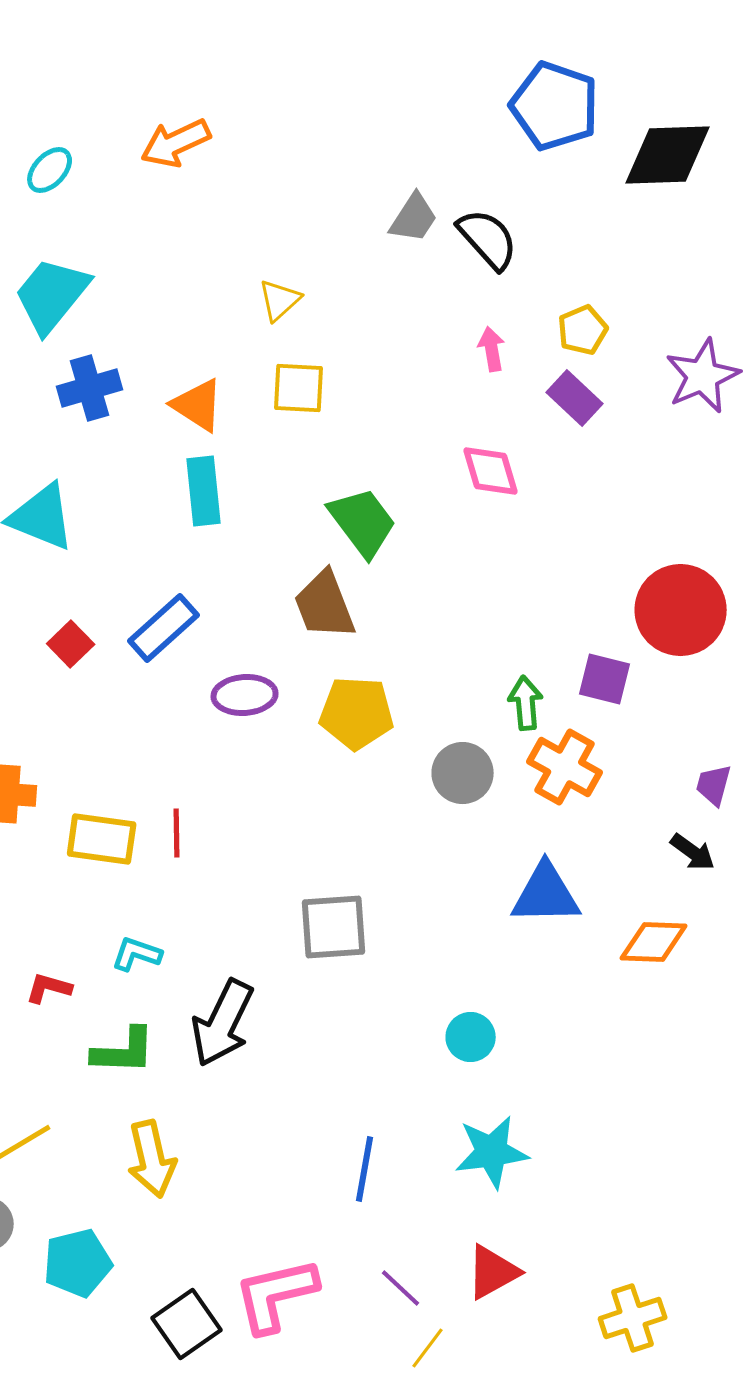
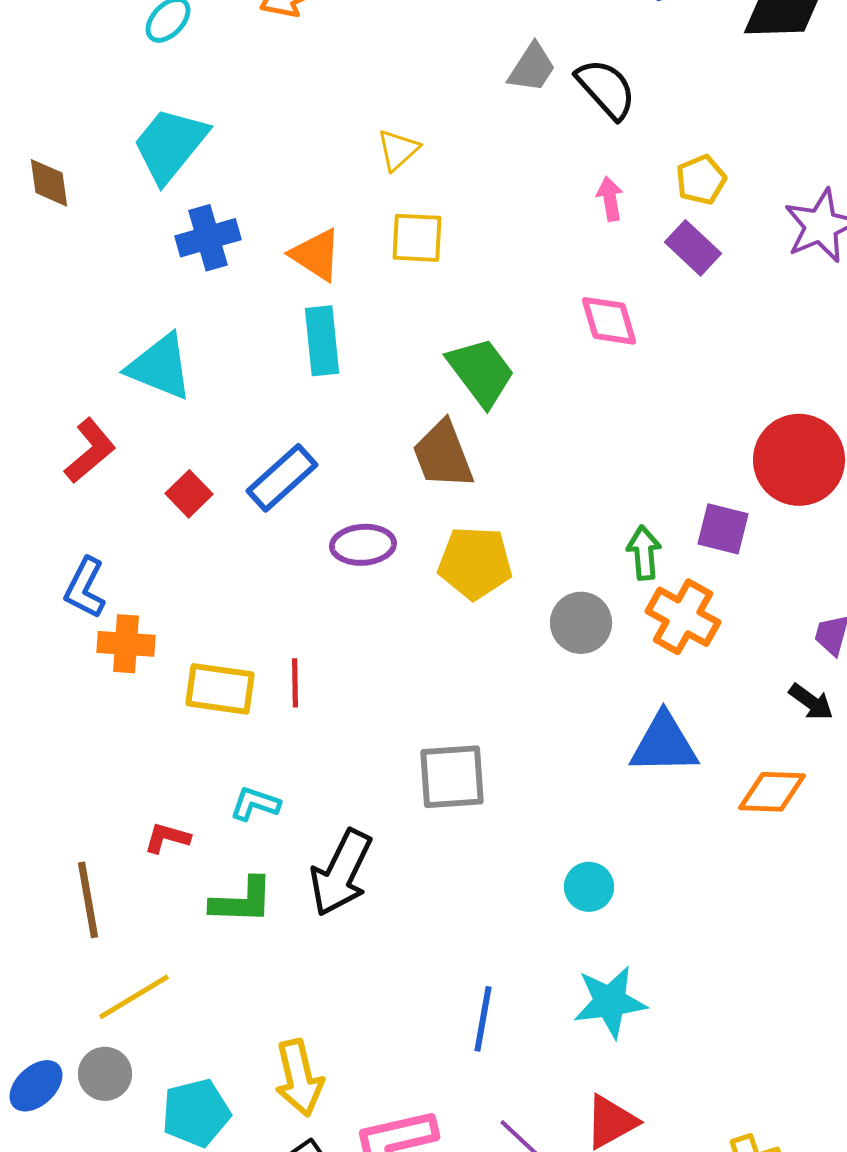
yellow arrow: (152, 1159) -> (299, 1078), moved

